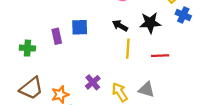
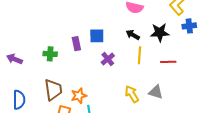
blue cross: (183, 15) -> (189, 26), turned -32
purple cross: (93, 82) -> (108, 59), moved
brown trapezoid: (31, 88) -> (53, 90), turned -60

